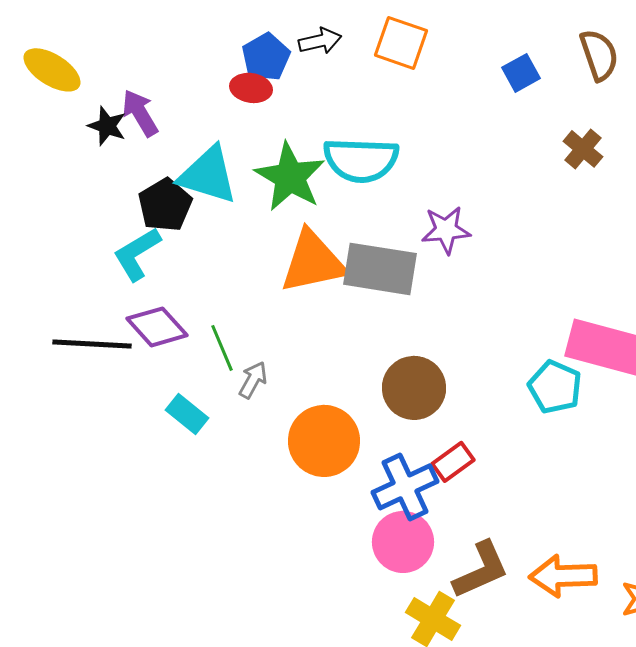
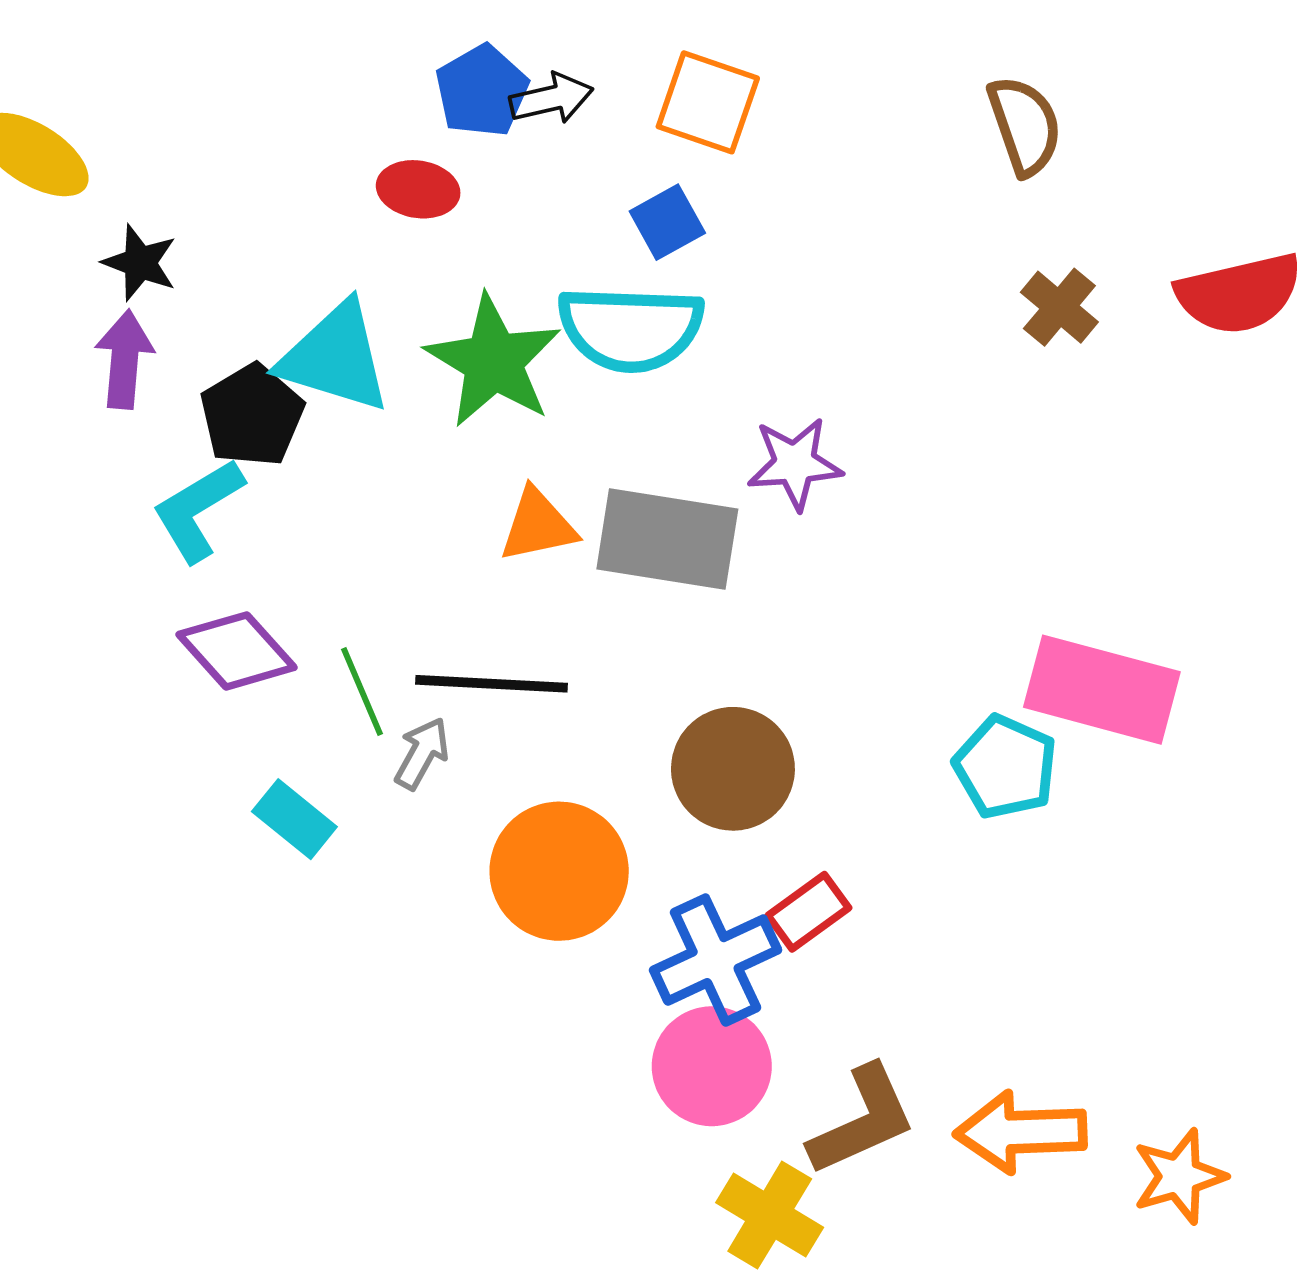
brown semicircle: (599, 55) -> (1025, 126), moved
blue pentagon: (266, 57) -> (482, 91), moved
blue square: (521, 73) -> (667, 222), moved
purple arrow: (140, 113) -> (124, 359), moved, turned 36
orange triangle: (313, 262) -> (538, 525), size x0.6
black line: (92, 344) -> (491, 684), moved

